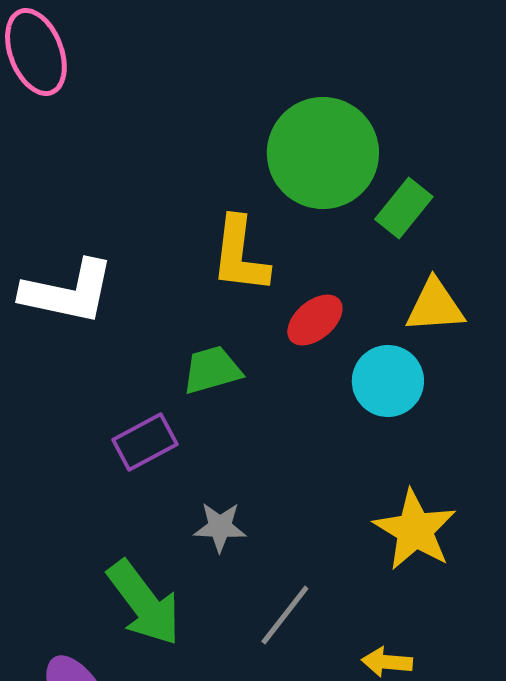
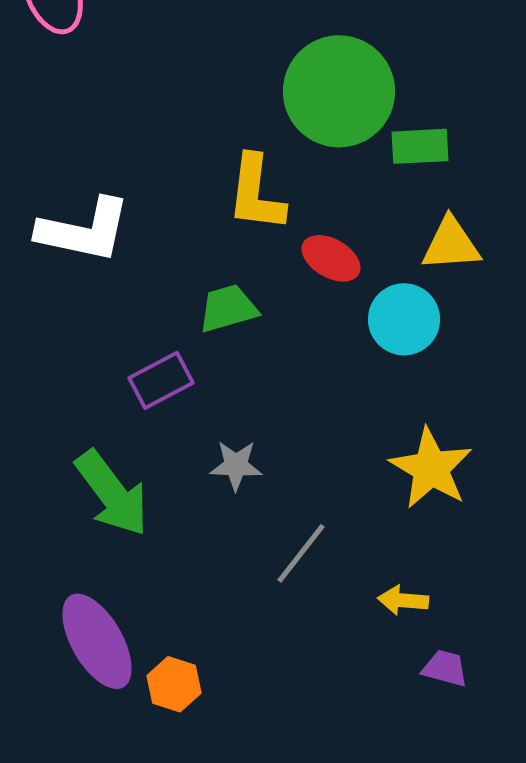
green rectangle: (404, 208) -> (420, 146), turned 48
red ellipse: (315, 320) -> (331, 258), turned 70
green arrow: (144, 603) -> (112, 493), moved

